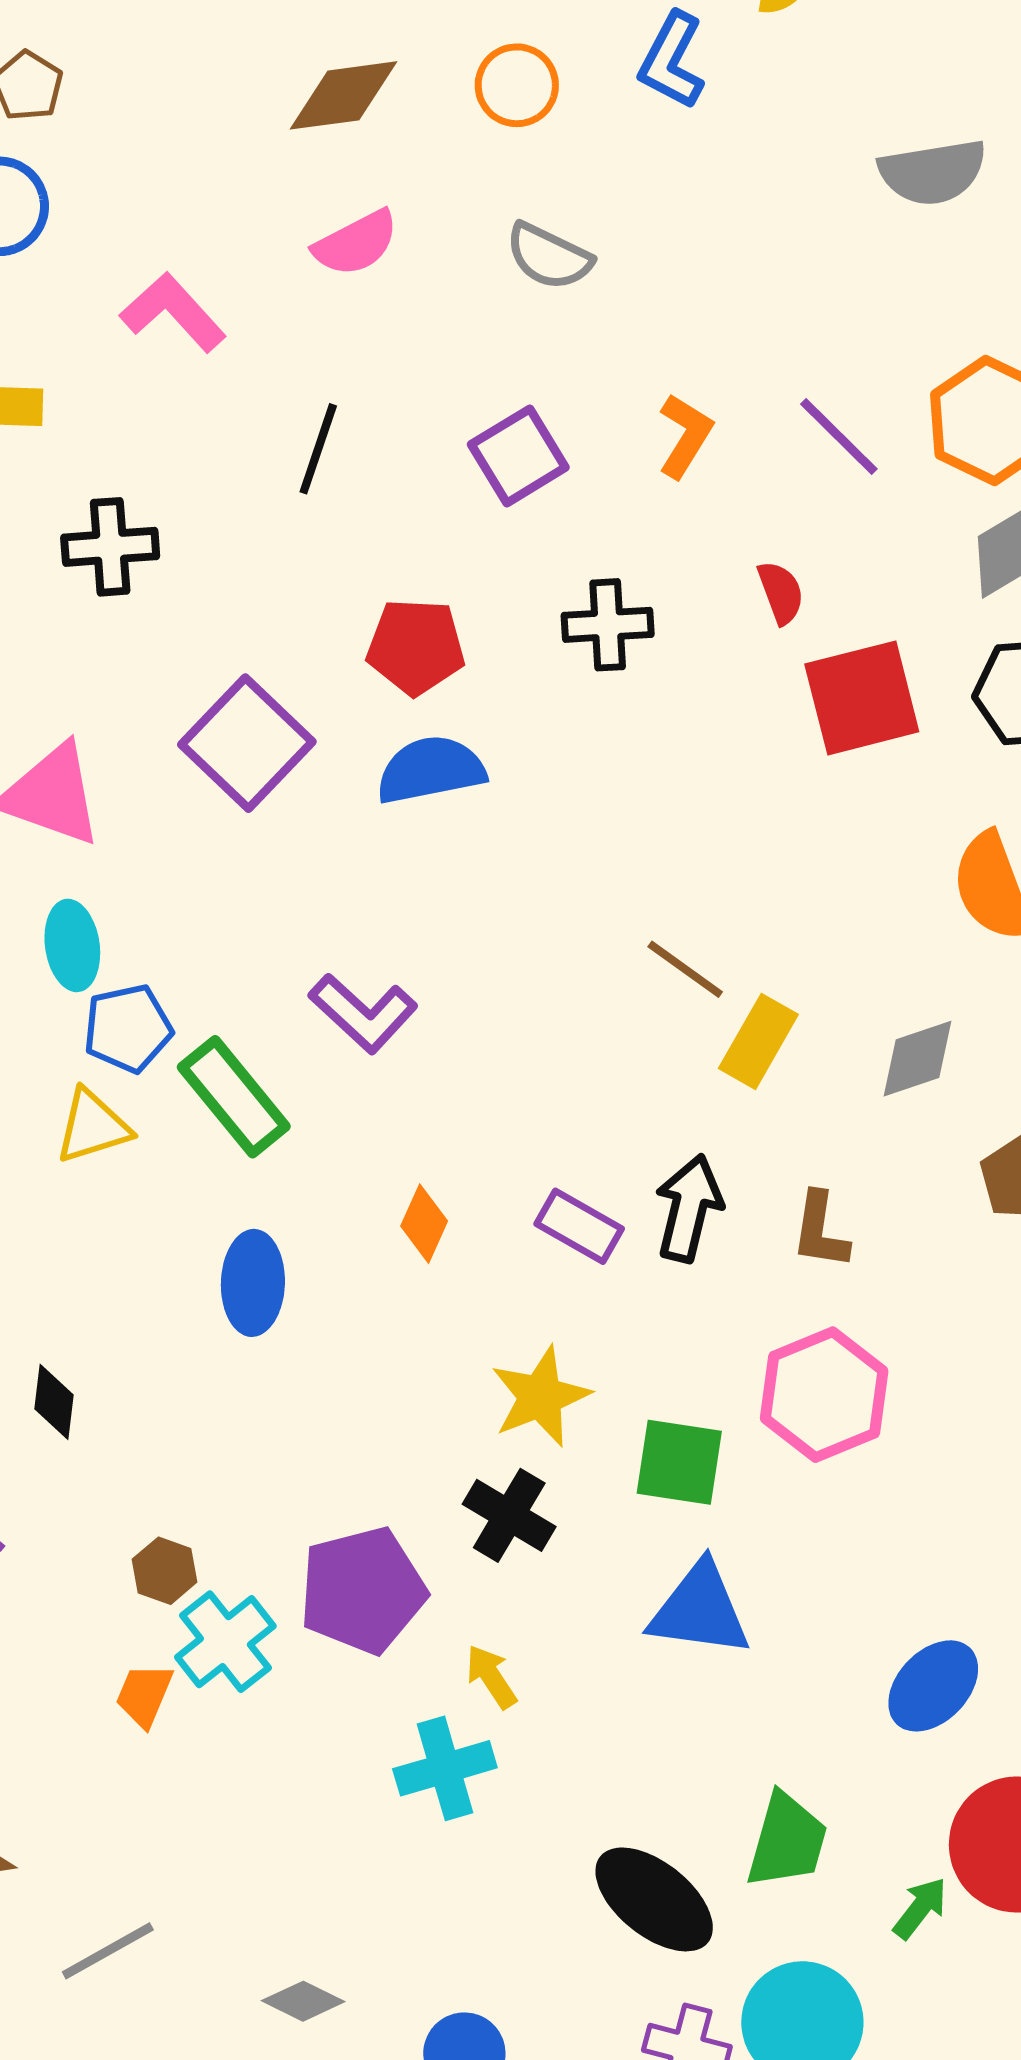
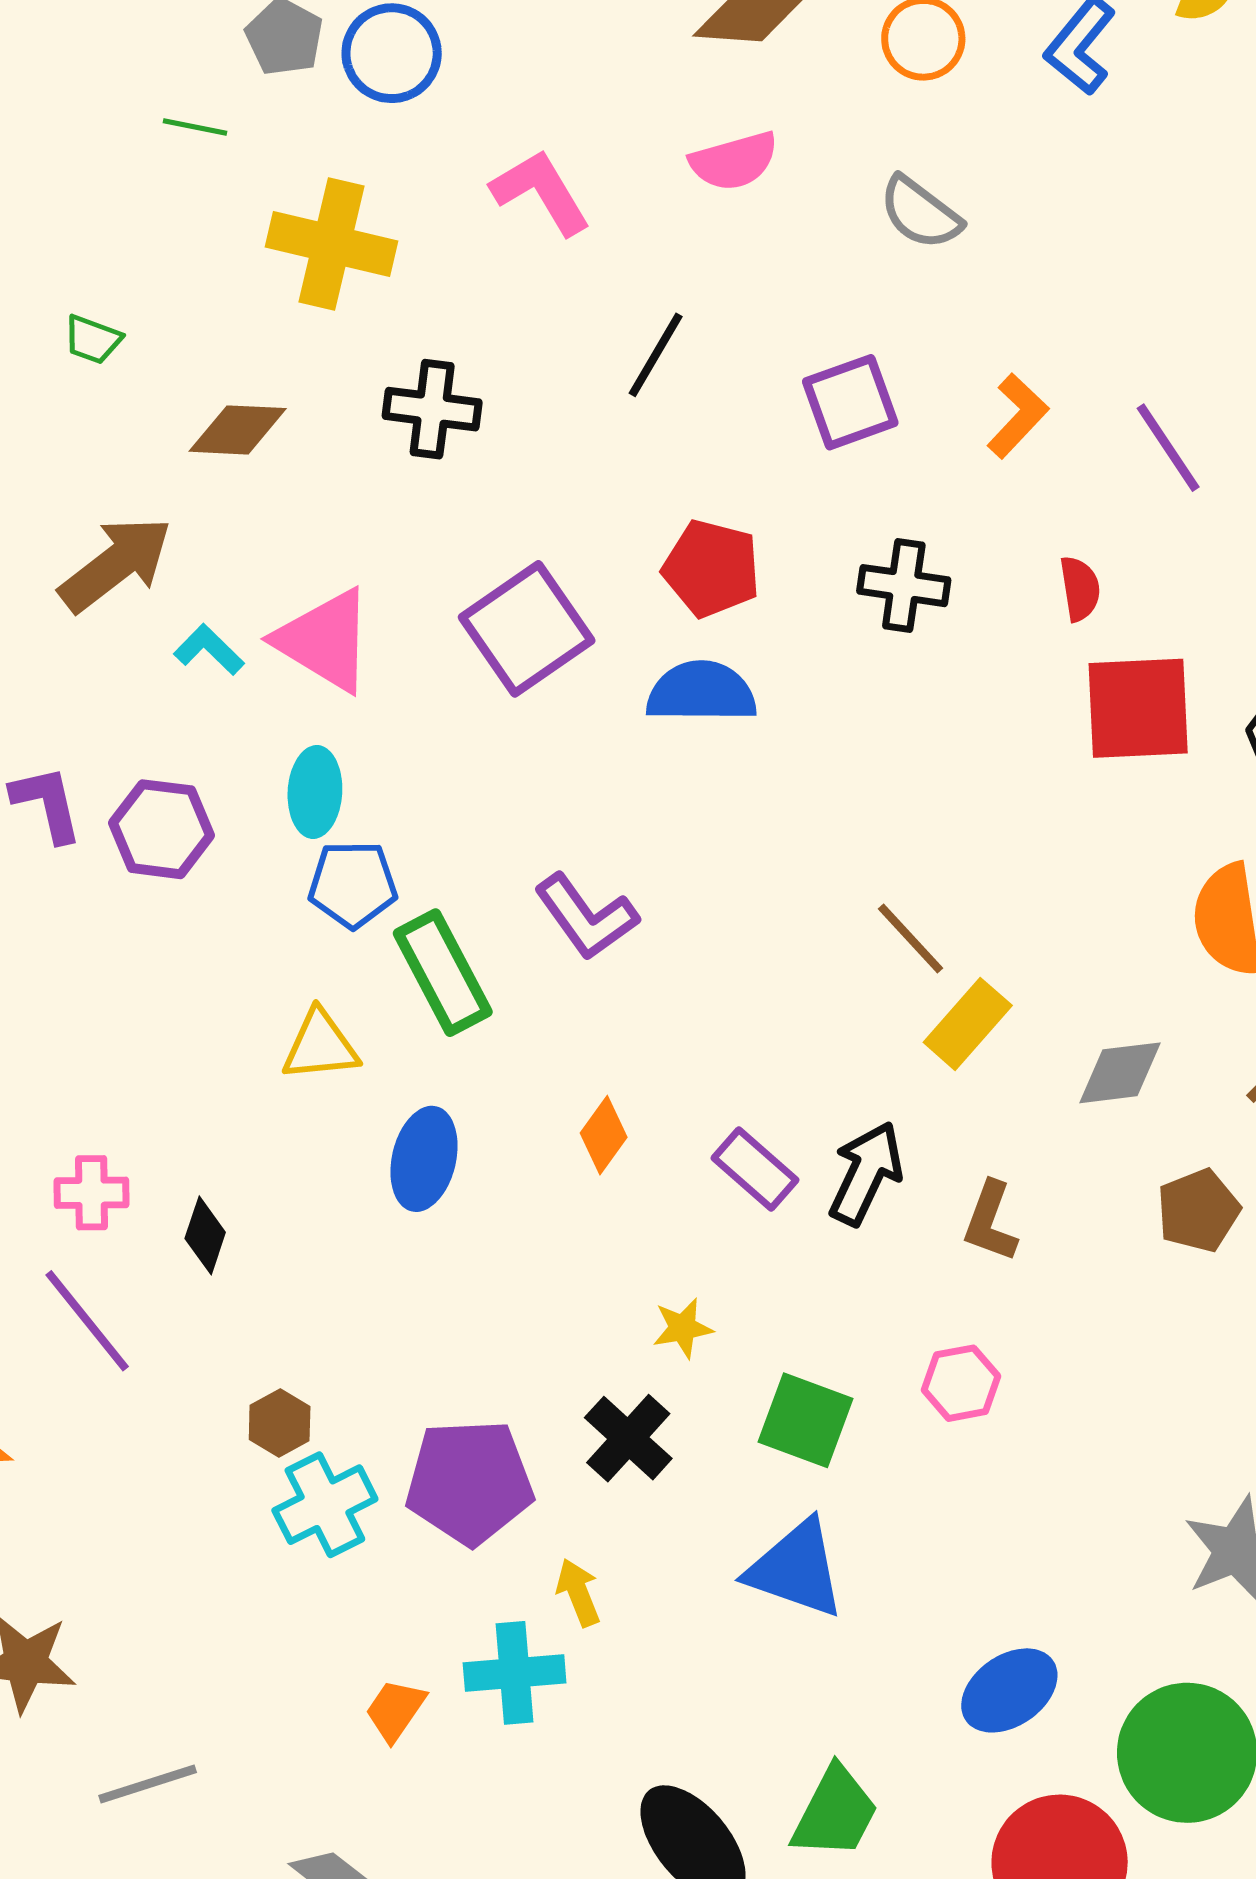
yellow triangle: (93, 1126) -> (320, 1046), moved
pink hexagon: (824, 1395) -> (961, 1383), size x0.6
yellow star: (540, 1397) -> (683, 1328), size x0.6
orange trapezoid: (144, 1695) -> (395, 1710), moved

